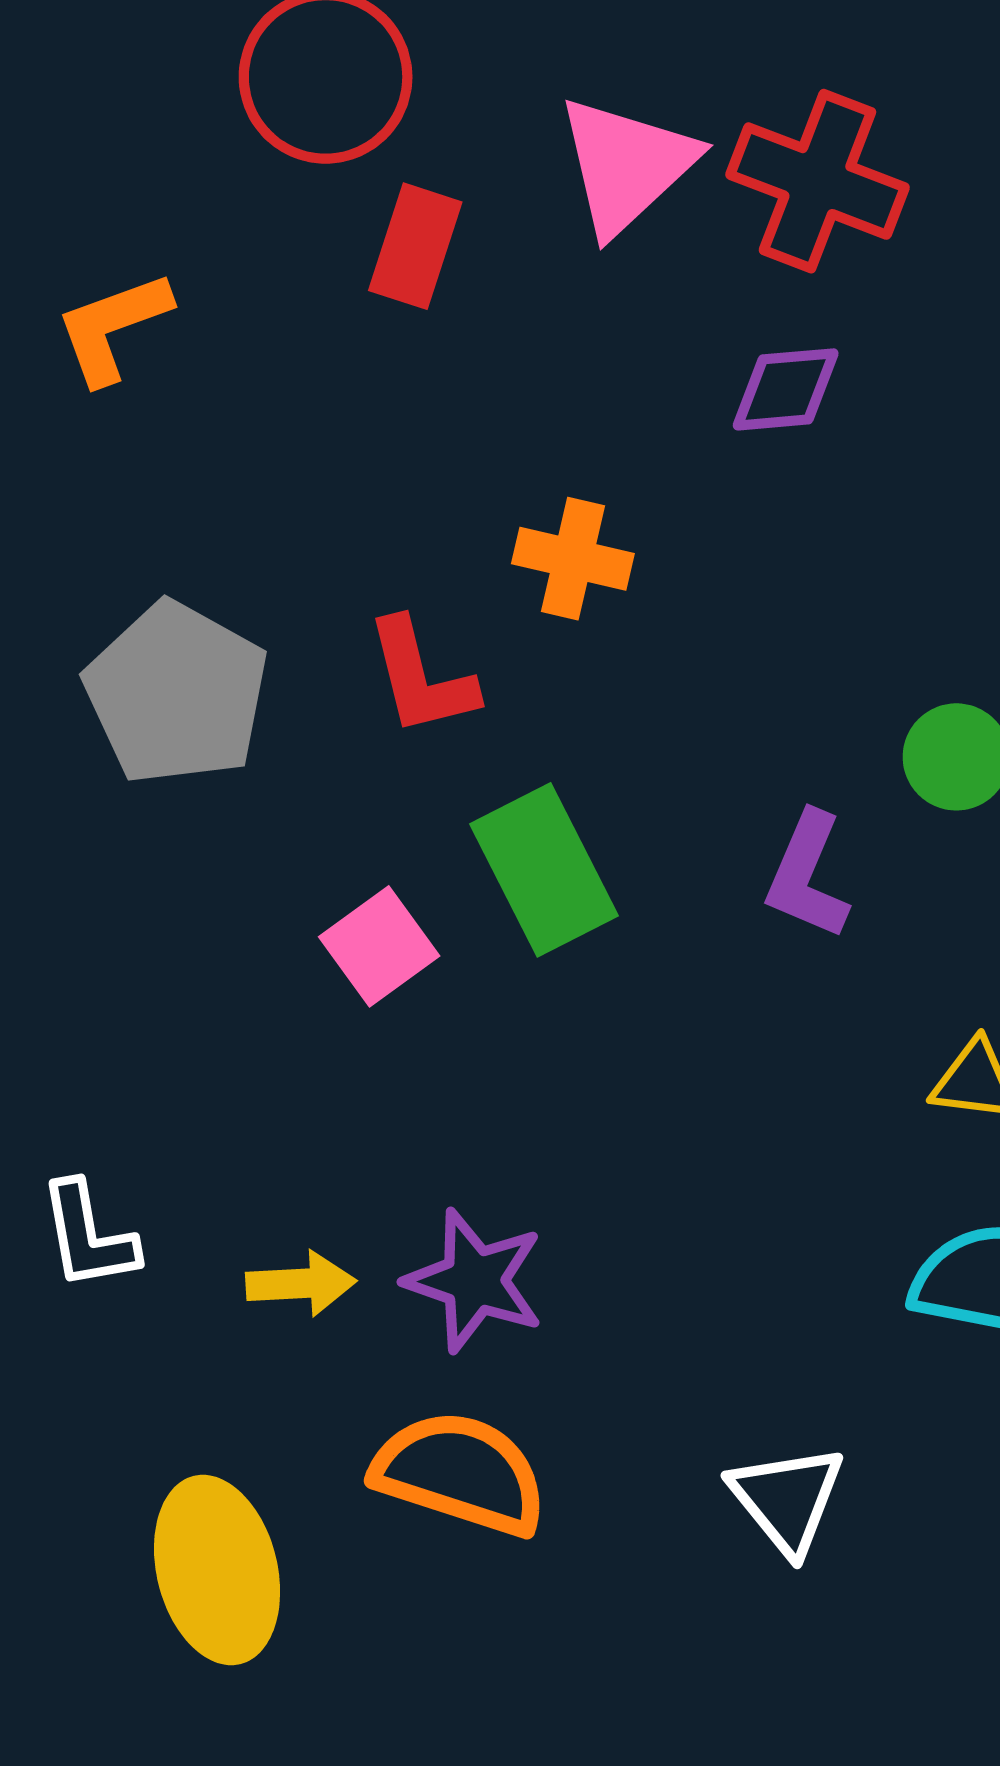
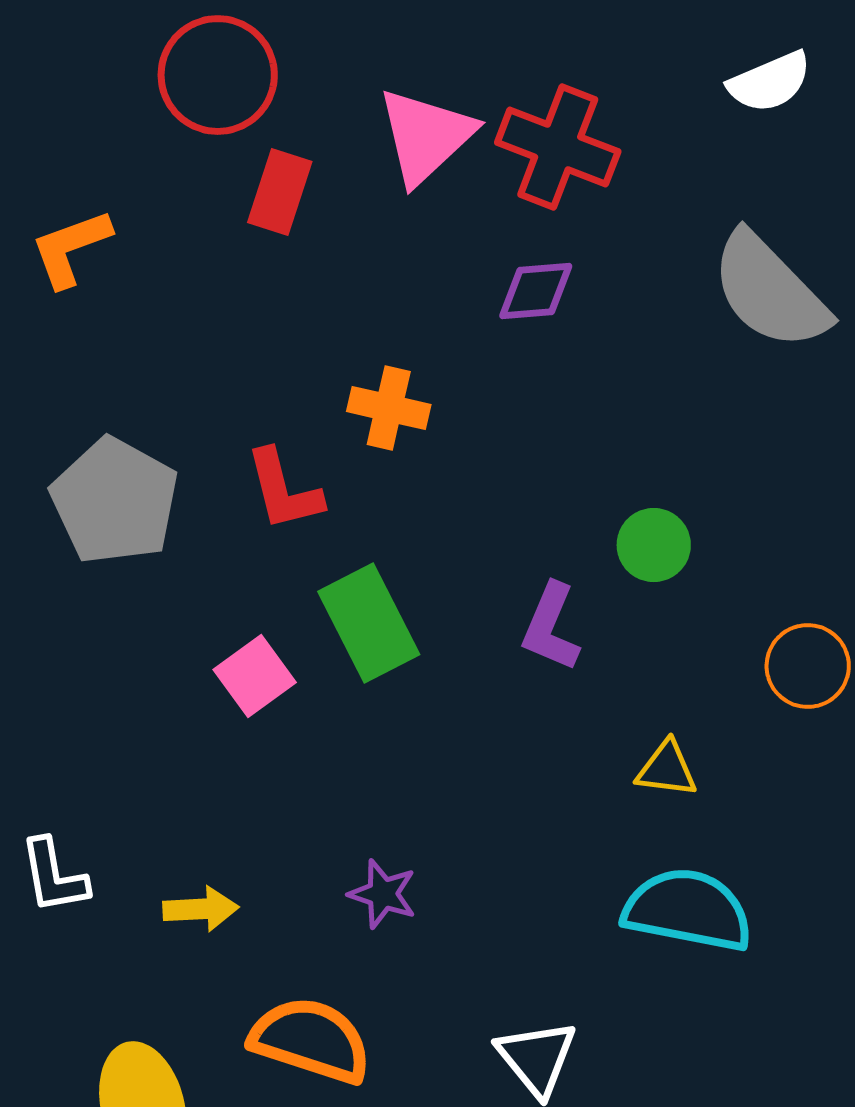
purple star: (475, 1281) -> (383, 894), moved, size x0.7

